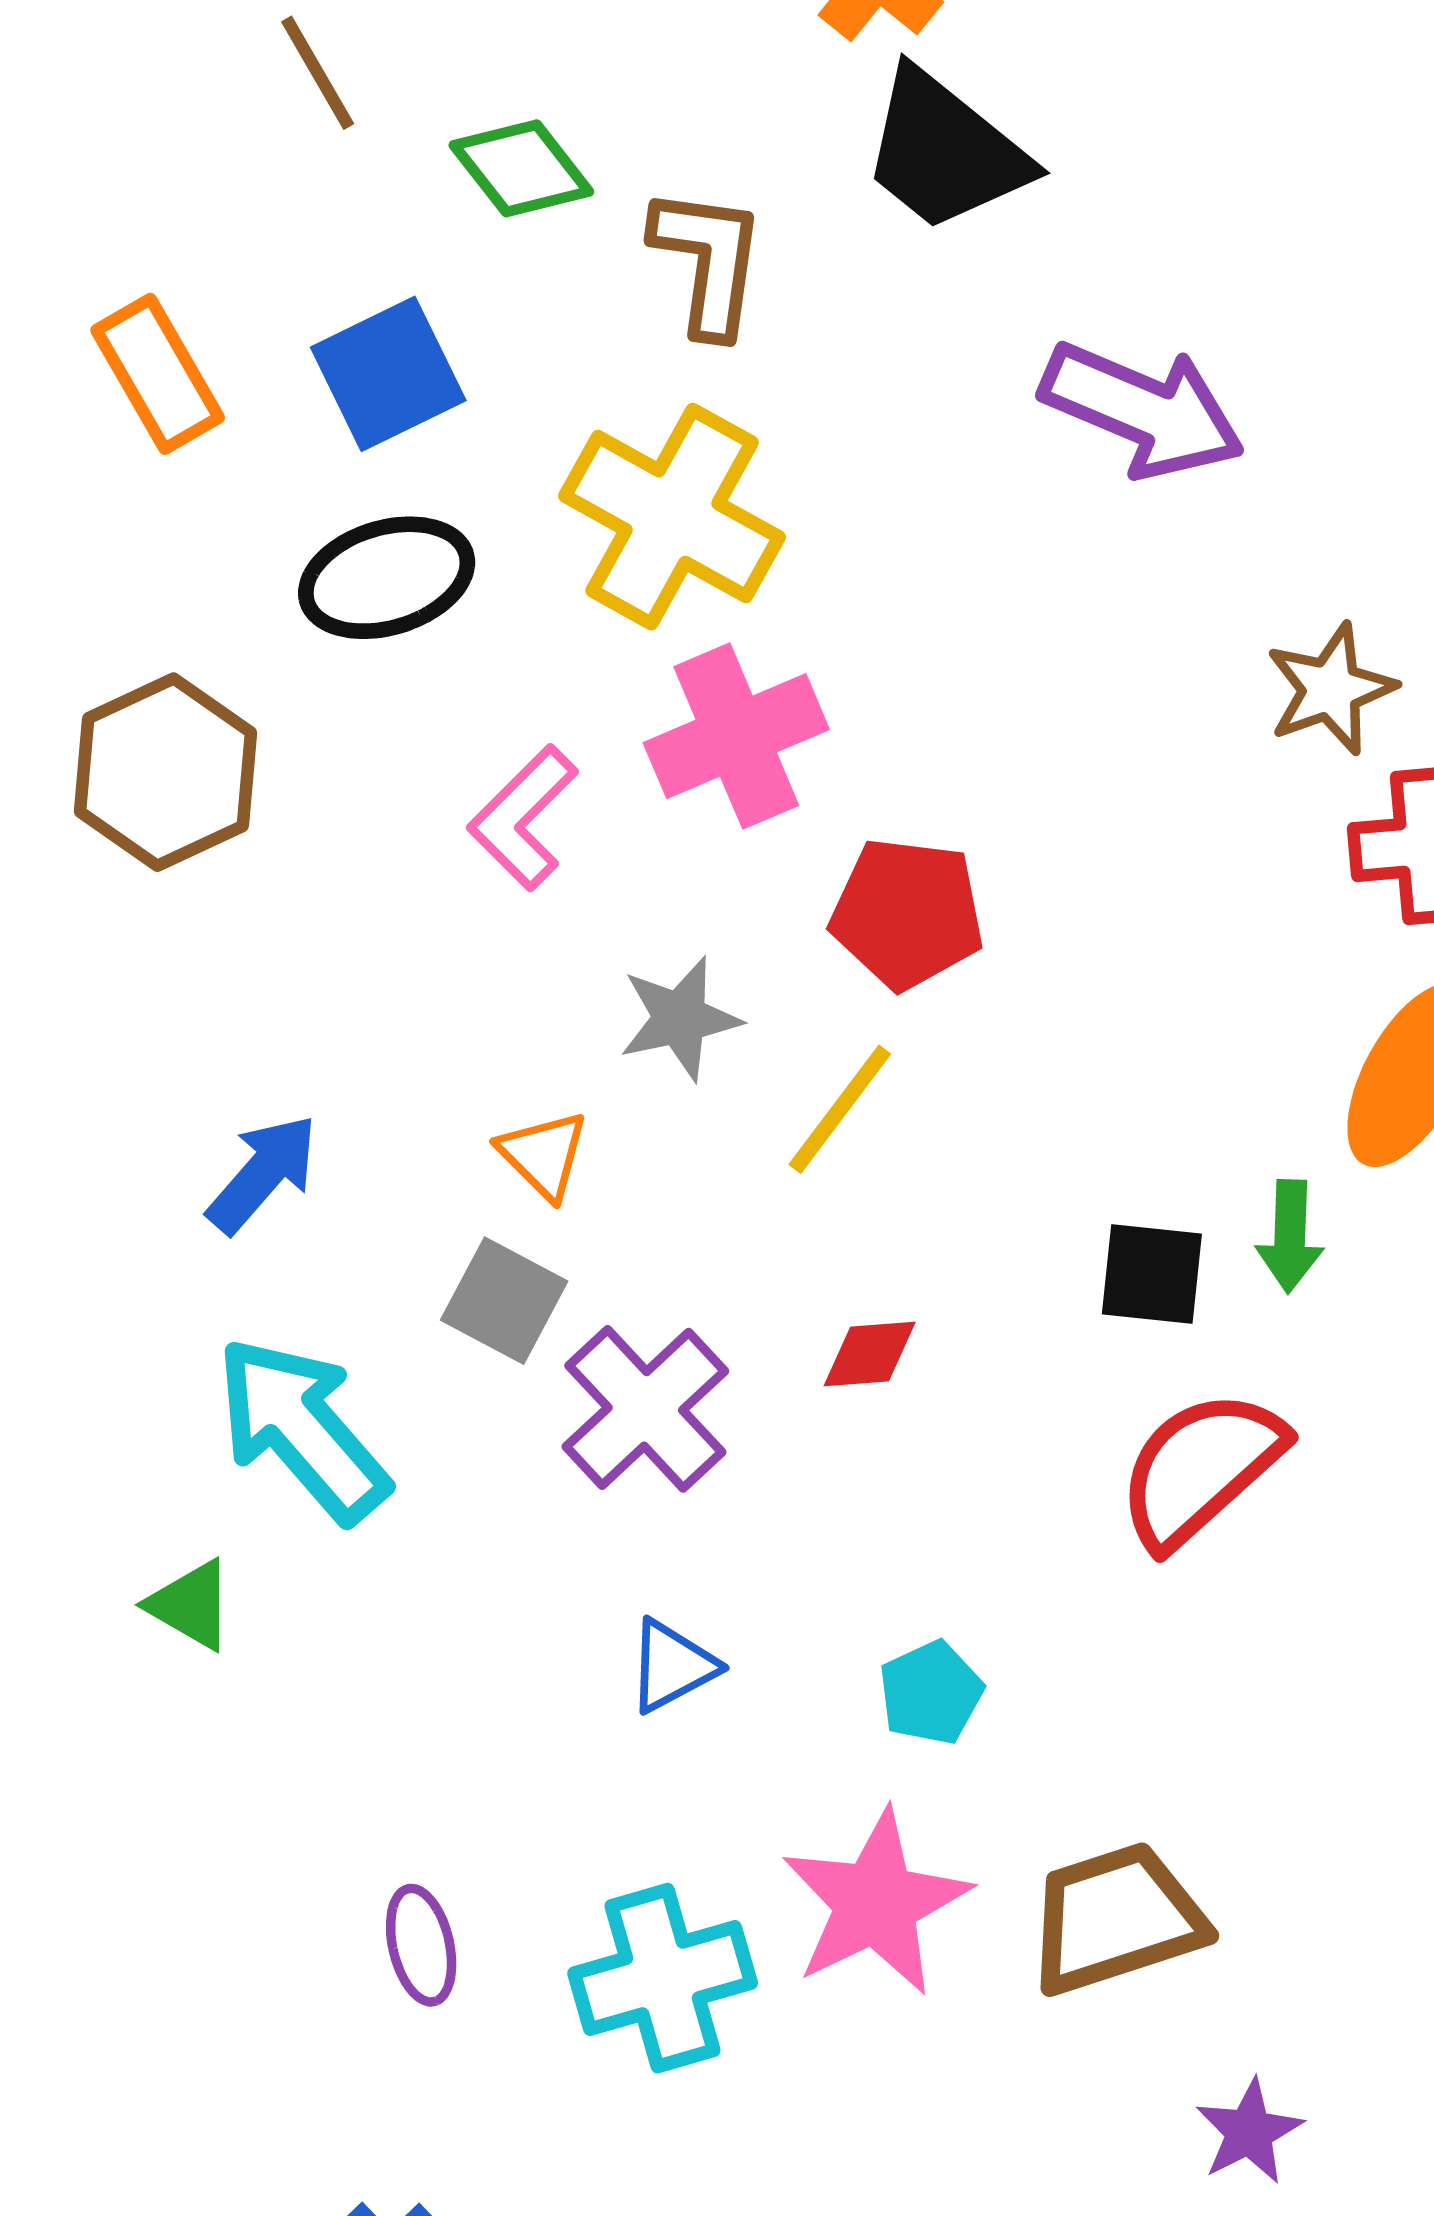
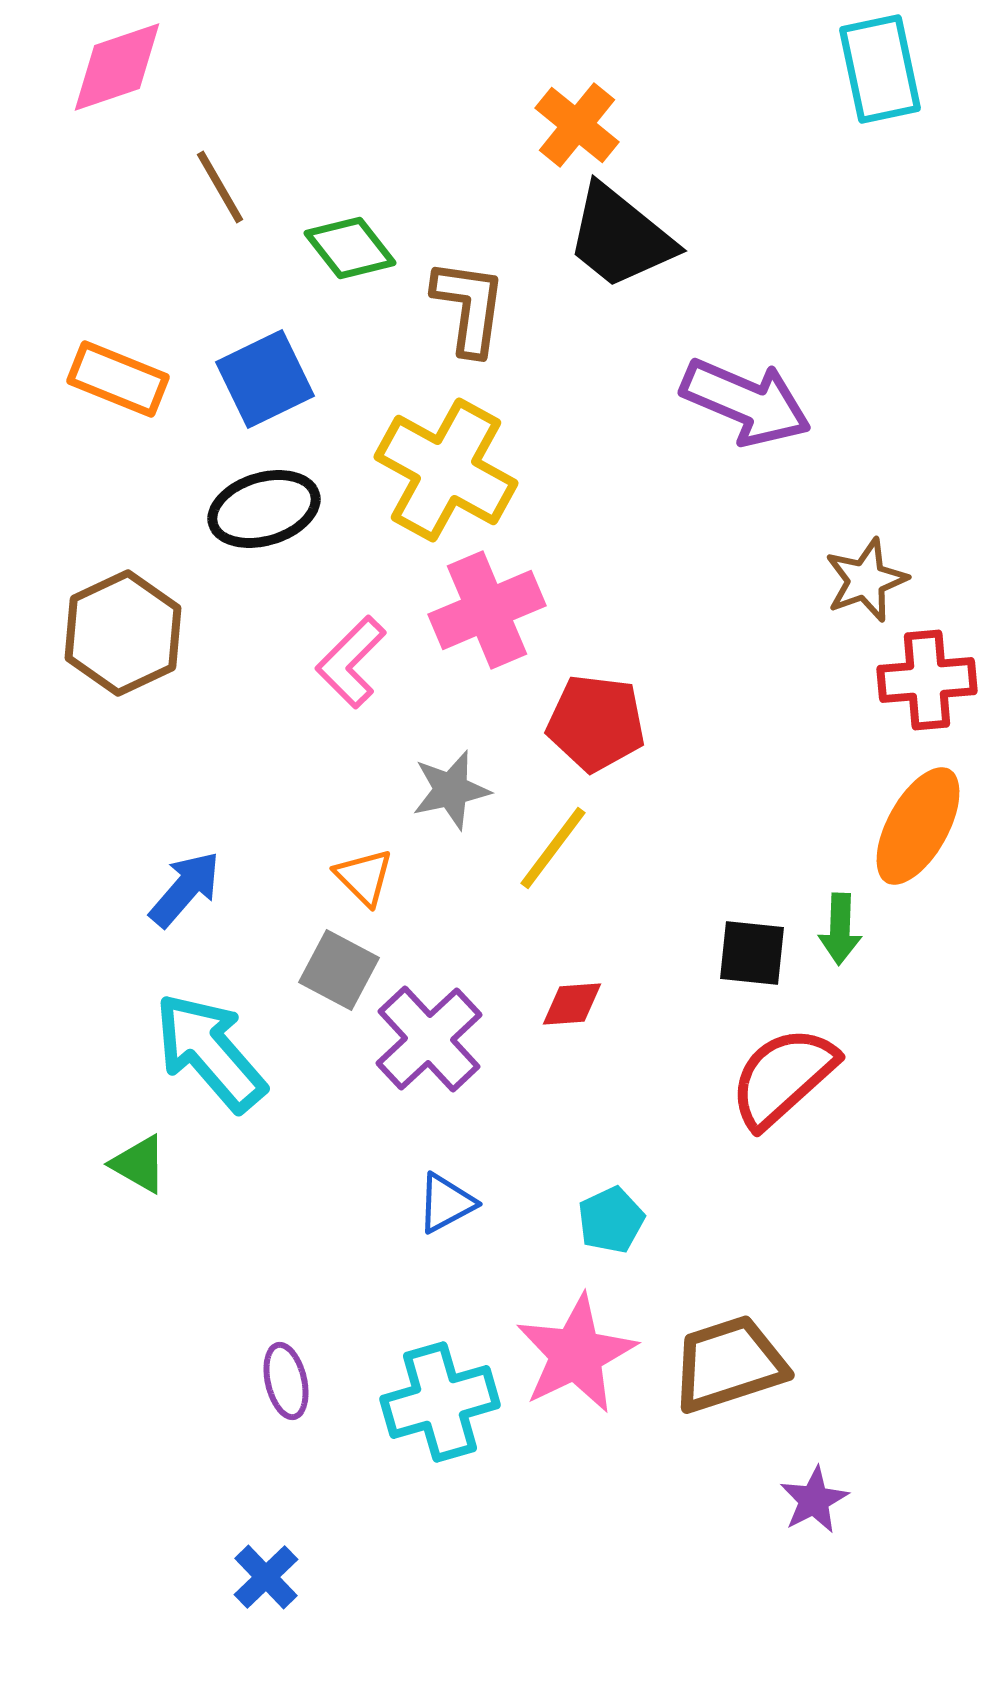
orange rectangle: (158, 374) -> (118, 379), turned -38

